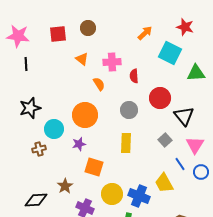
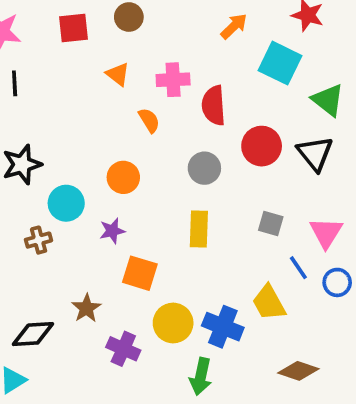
green triangle: (196, 73) -> (328, 100), turned 42
red semicircle: (134, 76) -> (214, 105), size x1.5
orange circle: (85, 115) -> (123, 177), size x0.7
black triangle: (184, 116) -> (315, 153), moved
gray square: (165, 140) -> (271, 223), turned -32

